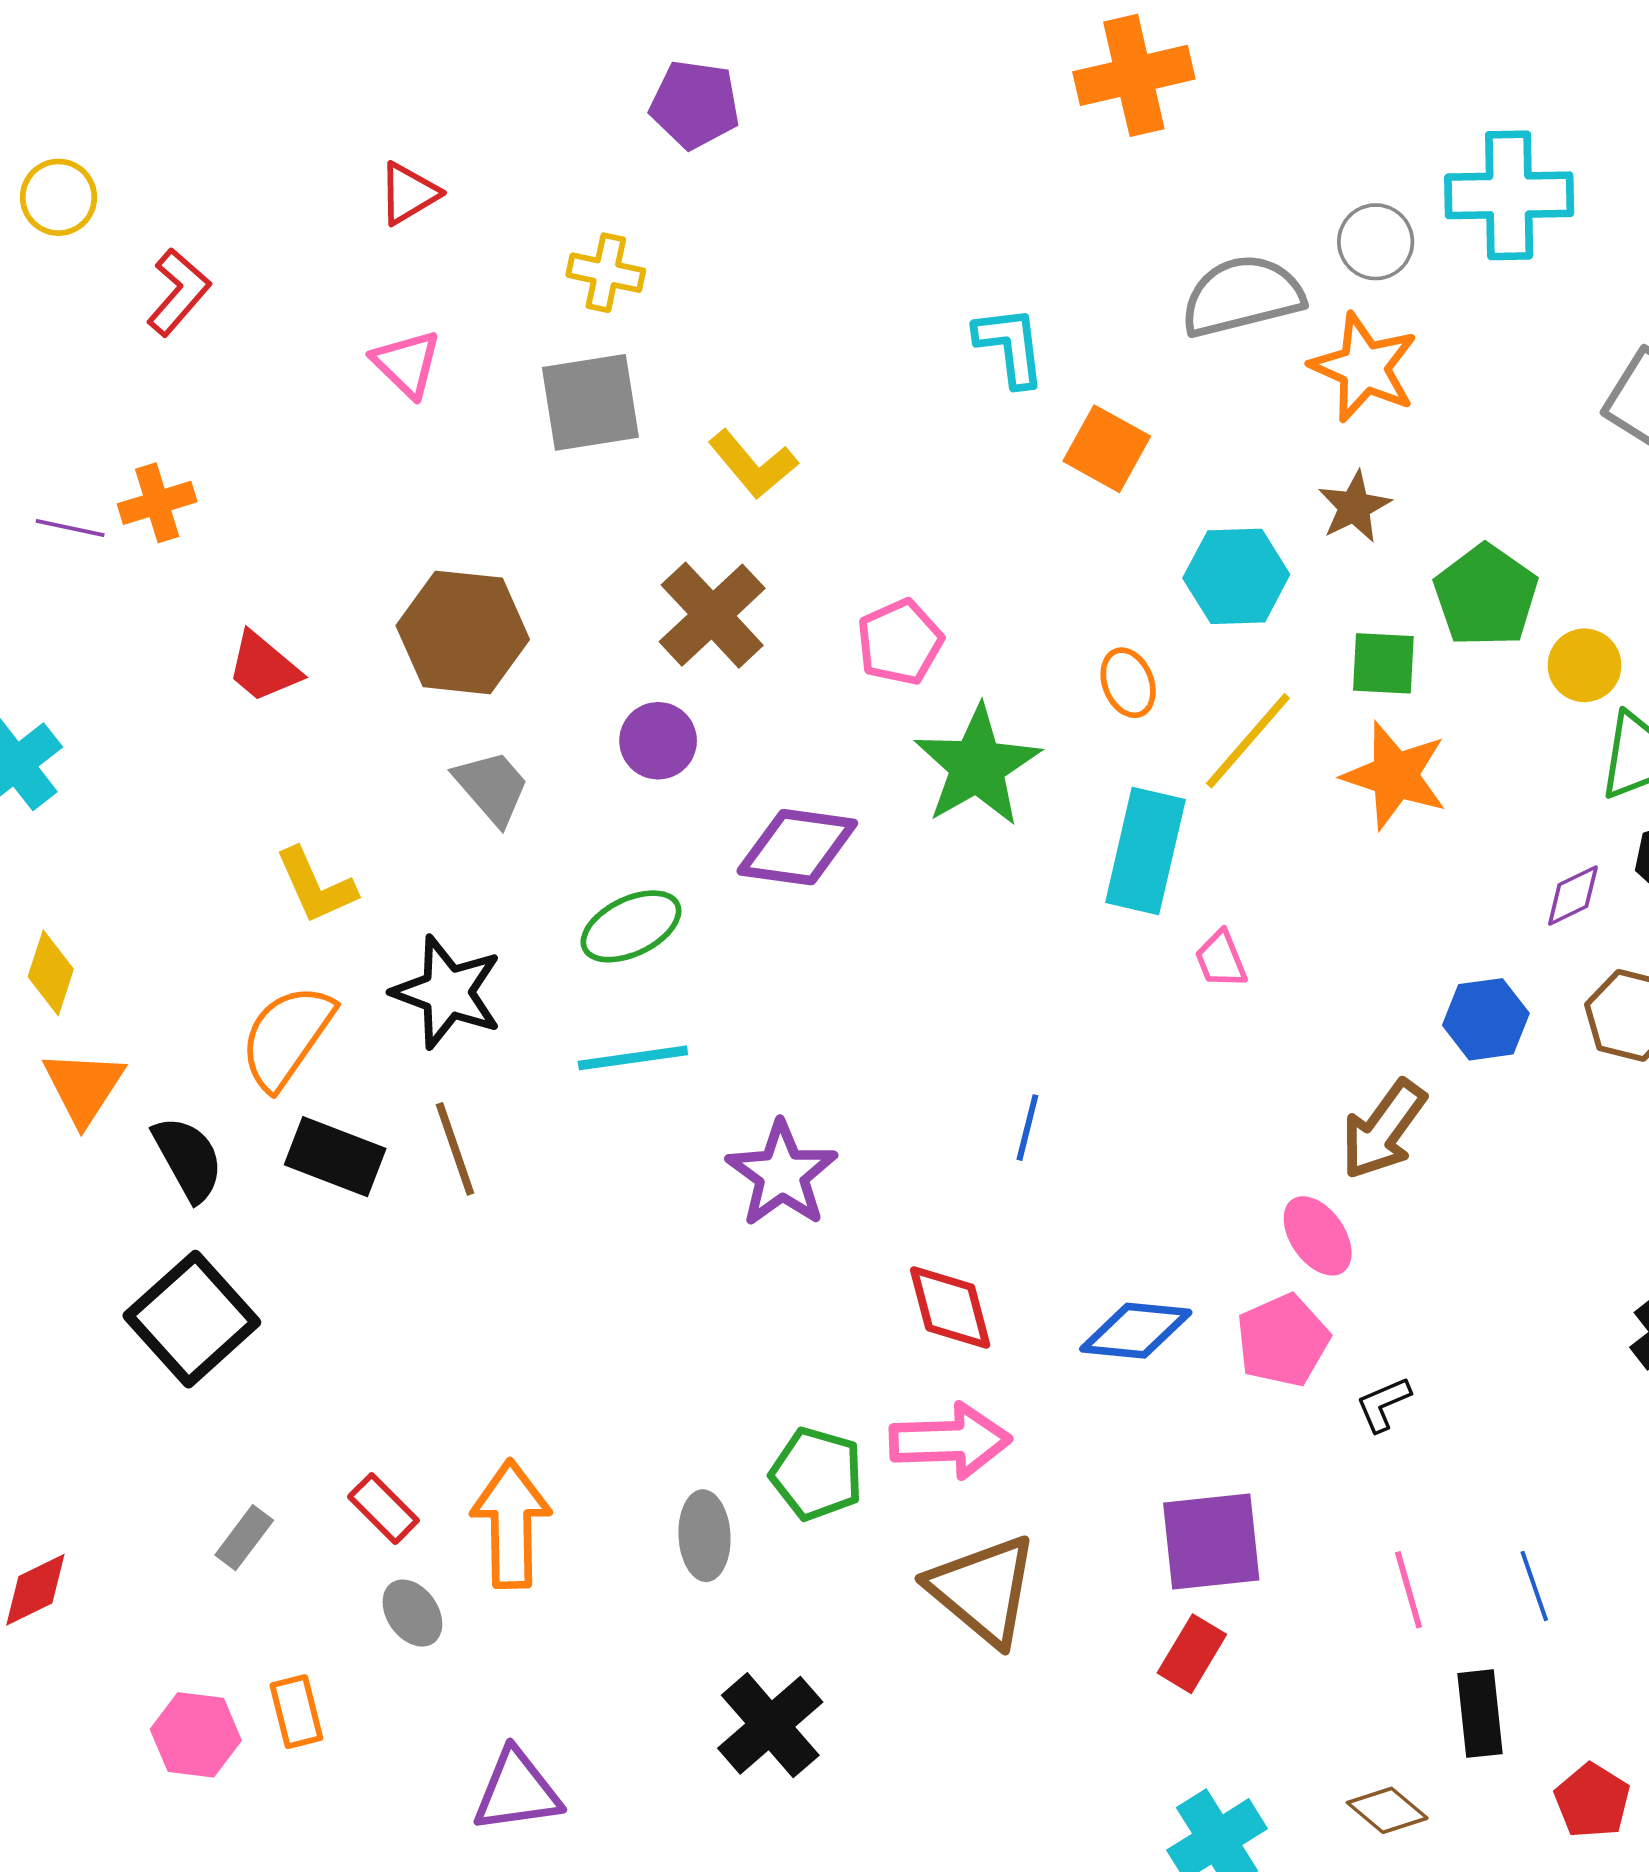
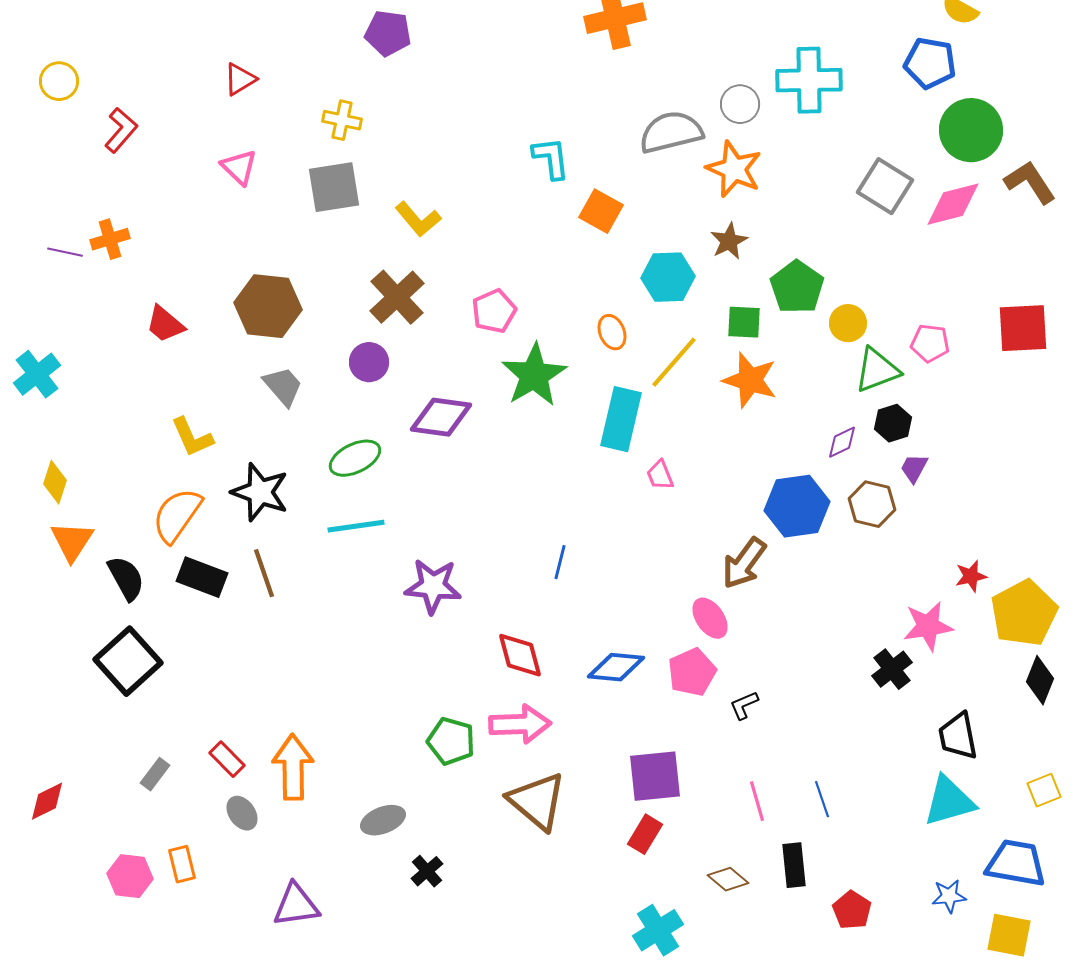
blue hexagon: (1486, 1019) -> (797, 506), size x1.5
purple star: (782, 1174) -> (433, 586), turned -30
gray ellipse: (704, 1536) -> (383, 820), moved, turned 72
black cross: (770, 1725) -> (427, 871), size x0.6
brown diamond: (1387, 1810) -> (728, 879), moved

